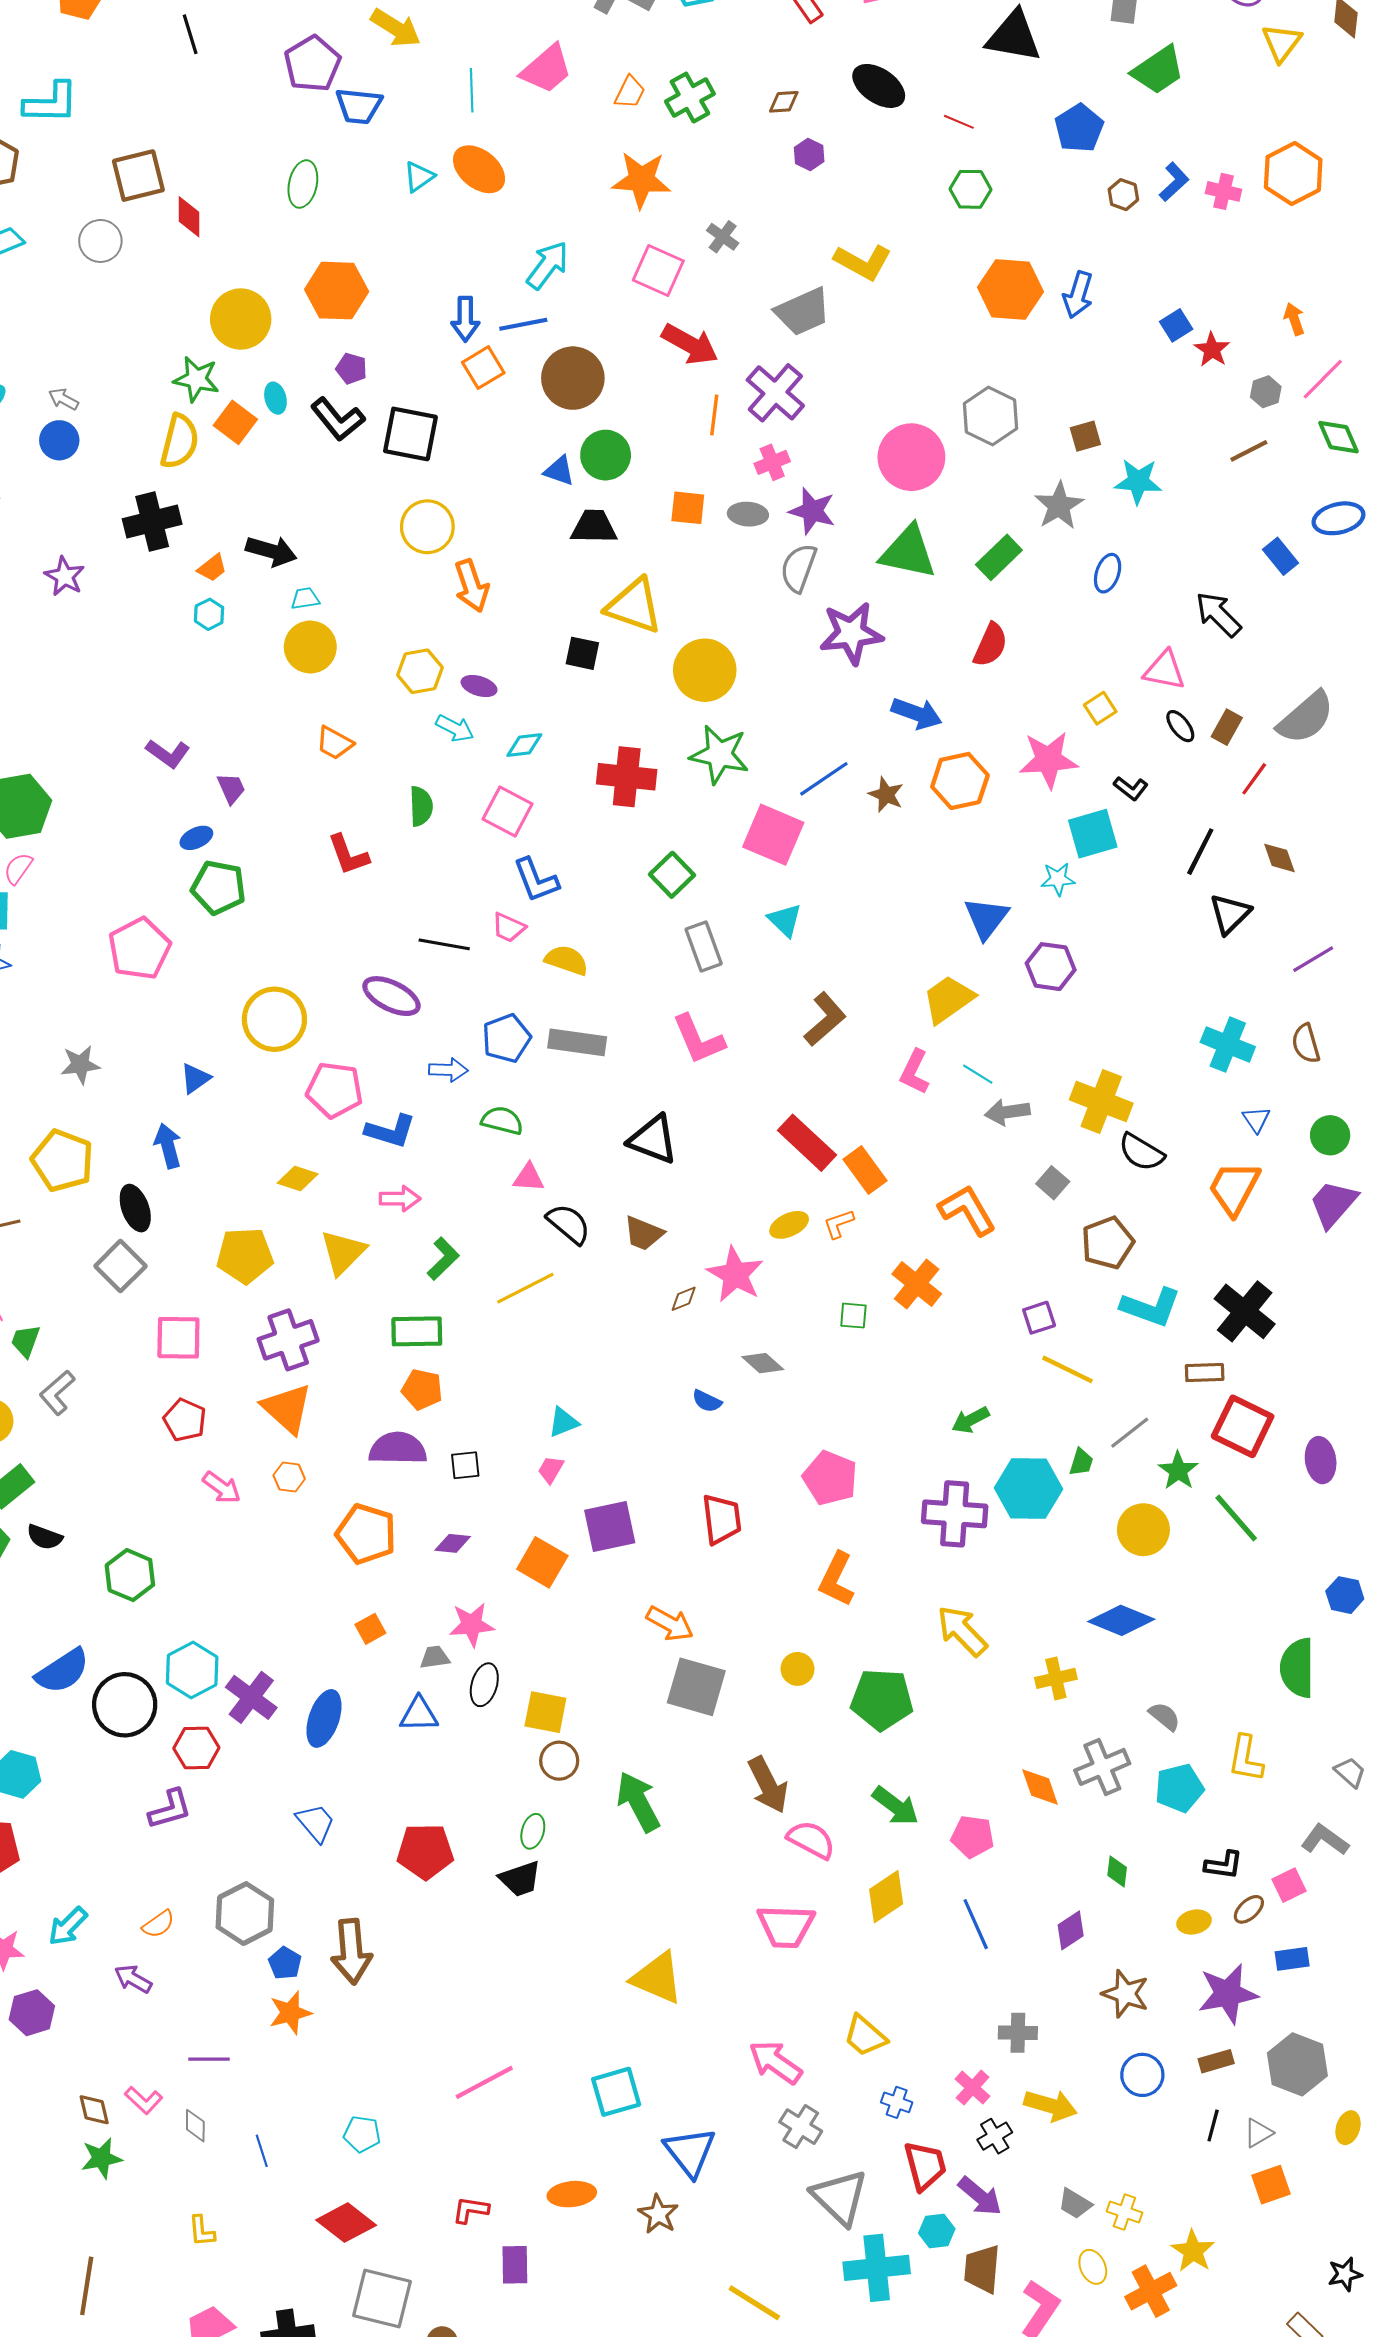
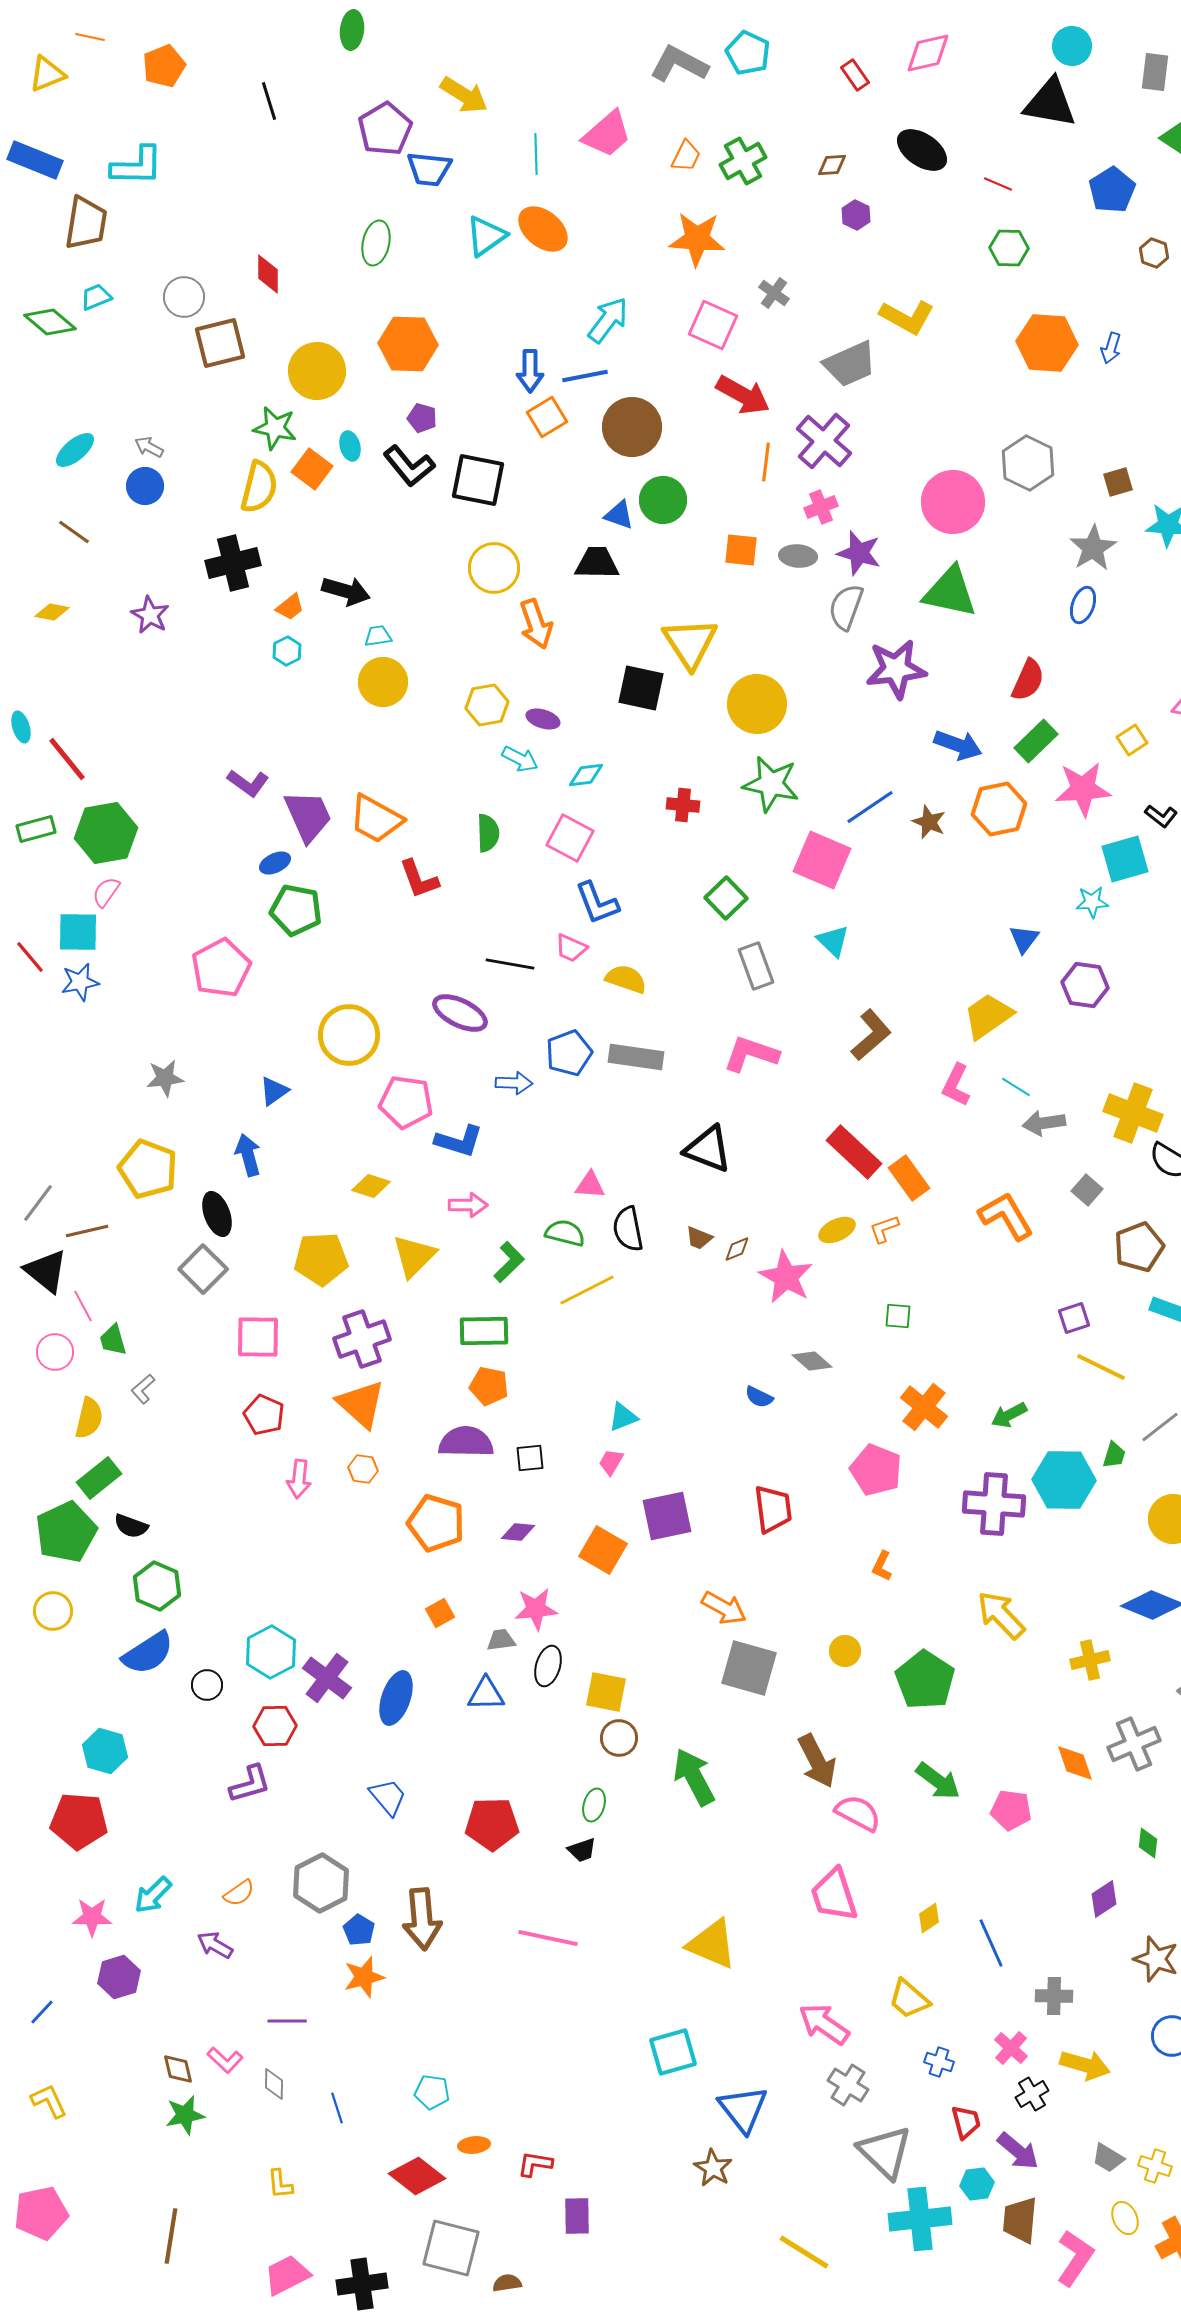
brown square: (138, 176) -> (220, 343), moved
cyan triangle: (419, 177) -> (486, 236), size x1.4
blue arrow: (1078, 295) -> (1111, 348), size x0.7
black trapezoid: (594, 527) -> (597, 563), moved
green rectangle: (999, 557) -> (1036, 741), moved
blue ellipse: (1108, 573) -> (1083, 605), moved
yellow triangle: (634, 606) -> (690, 643), turned 38
black square: (582, 653) -> (641, 688), size x1.4
orange trapezoid: (335, 743) -> (376, 819), moved, size x1.5
red cross: (627, 777) -> (683, 805), size x0.6
purple trapezoid: (231, 788) -> (308, 816), size x1.8
blue triangle: (986, 918) -> (1024, 939), size x0.7
pink L-shape: (698, 1039) -> (751, 1054), turned 132
green semicircle: (502, 1121) -> (565, 1233), moved
black semicircle: (569, 1224) -> (628, 1229), turned -141
brown trapezoid: (644, 1233) -> (699, 1238), size x0.7
orange cross: (917, 1284) -> (924, 1407), moved
brown diamond: (684, 1299) -> (737, 1249), moved
green trapezoid: (26, 1341) -> (113, 1340), turned -36
gray L-shape: (57, 1393) -> (143, 1389), size x0.7
pink arrow: (222, 1488) -> (299, 1479), turned 60
green hexagon: (130, 1575) -> (157, 1586), moved
orange L-shape: (837, 1579) -> (882, 1566), size x0.6
green pentagon: (882, 1699) -> (925, 1680), turned 30
black circle: (125, 1705) -> (207, 1685), size x0.5
black trapezoid: (520, 1879) -> (582, 1850), size x0.7
yellow diamond: (886, 1897) -> (929, 1918), moved, size x0.6
blue line: (976, 1924) -> (991, 1943), moved
pink trapezoid: (786, 1926) -> (834, 1895), turned 70
pink line: (484, 2082) -> (548, 1938), moved, turned 40
red trapezoid: (925, 2166) -> (966, 2122), size x0.7
orange ellipse: (572, 2194) -> (474, 2145), moved, size x0.7

